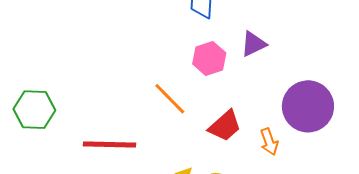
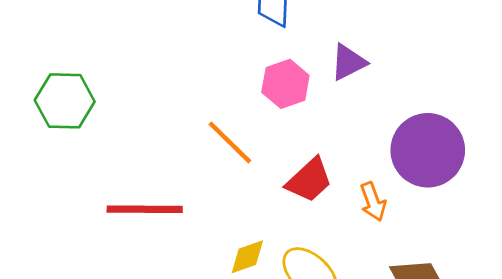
green hexagon: (34, 110) -> (65, 101), moved

